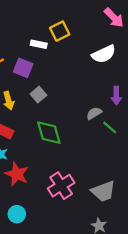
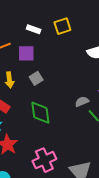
white rectangle: (39, 44) -> (34, 29), moved
purple square: (23, 68) -> (26, 53), turned -30

